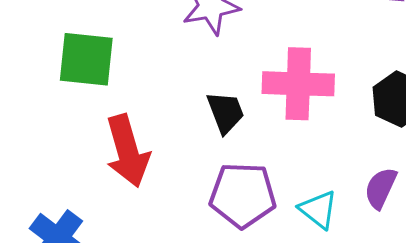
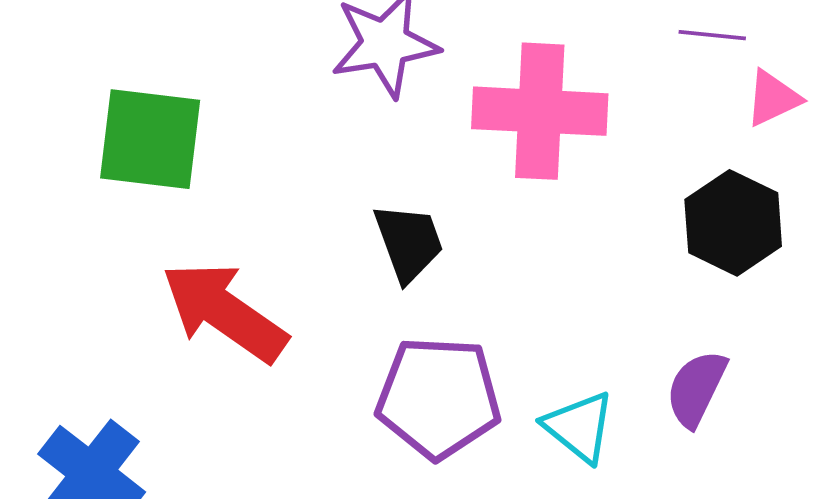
pink cross: (298, 84) -> (540, 111), moved
red arrow: (127, 151) -> (224, 312), turned 140

